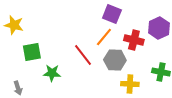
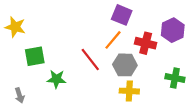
yellow cross: (130, 84) -> (129, 91), moved

